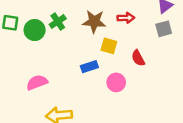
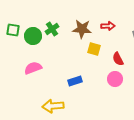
blue rectangle: (89, 67) -> (75, 81), moved
pink semicircle: (37, 82) -> (33, 68), moved
pink circle: (116, 82) -> (115, 79), moved

